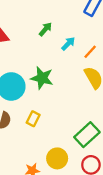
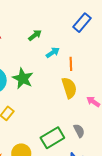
orange line: (90, 52) -> (71, 64), turned -56

